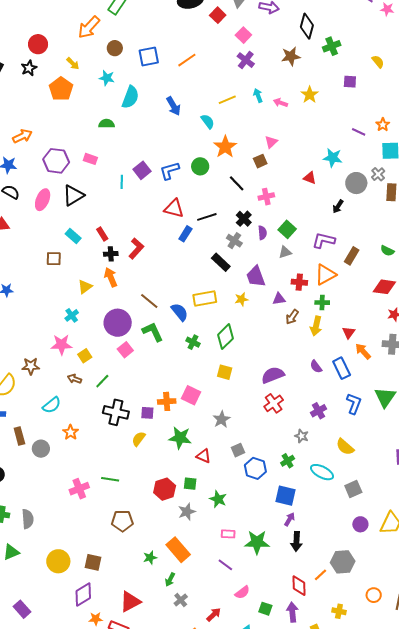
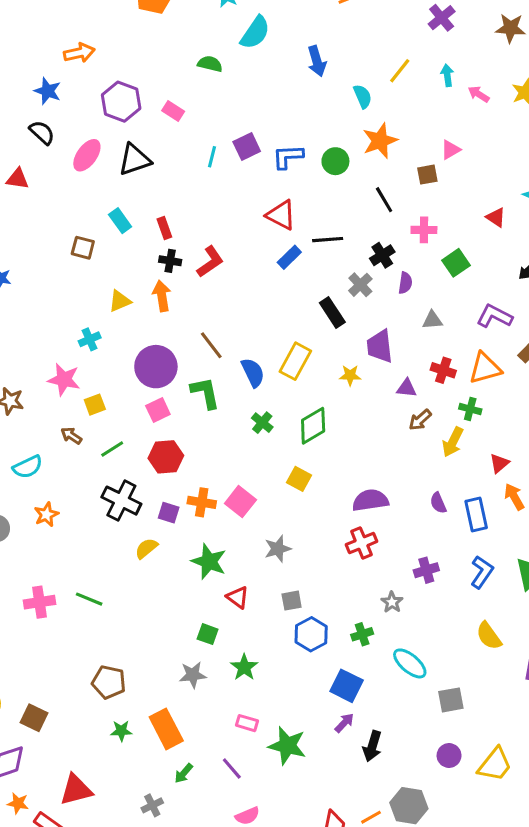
yellow line: (227, 100) -> (400, 71), turned -42
green square: (287, 229) -> (456, 263), moved
yellow rectangle: (205, 299) -> (295, 361), turned -65
yellow semicircle: (345, 447) -> (489, 636), moved
red hexagon: (165, 489) -> (166, 457), moved
brown pentagon: (122, 521) -> (109, 682), moved
black arrow: (296, 541) -> (372, 746), moved
green arrow: (170, 580) -> (184, 773), moved

